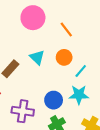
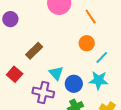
cyan triangle: (37, 57) -> (56, 73), moved

